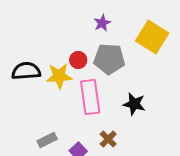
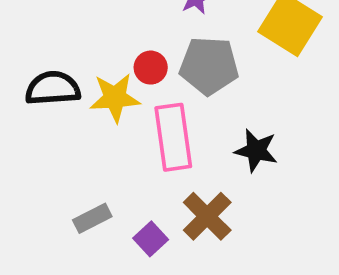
brown cross: (108, 139) -> (207, 216), size x1.5

